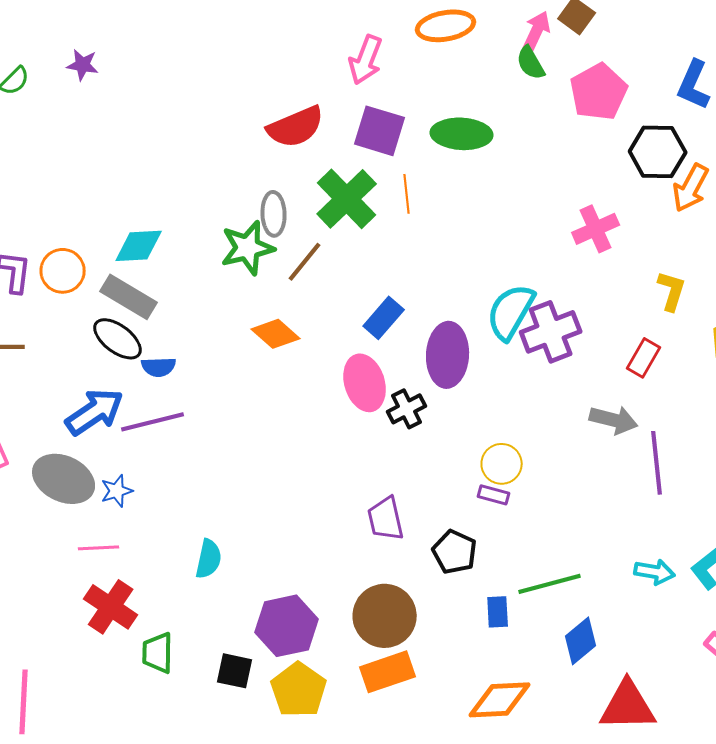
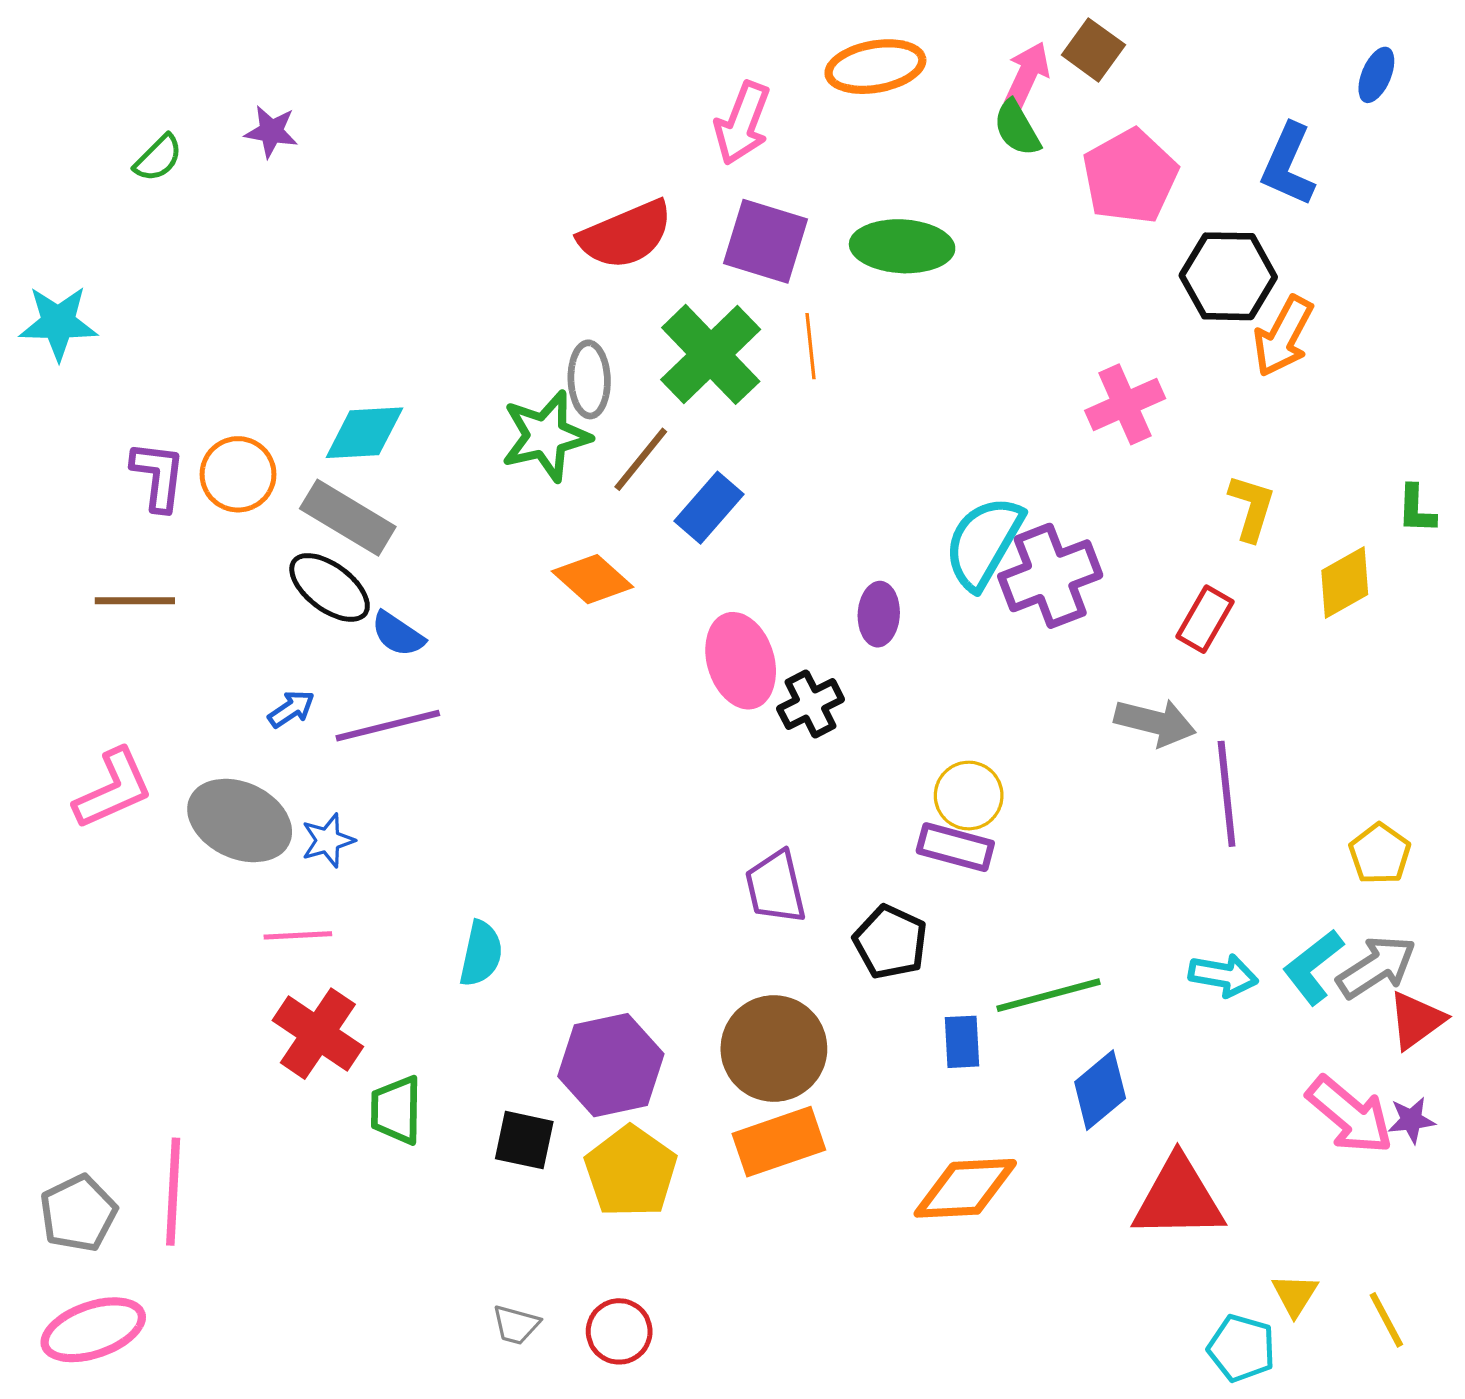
blue rectangle: (384, 318) -> (709, 508), moved
purple ellipse: (448, 355) -> (879, 614), size x0.6
blue semicircle: (159, 367) -> (398, 634), turned 36
blue arrow: (95, 412) -> (291, 709), size x0.5
purple rectangle: (494, 495) -> (955, 847), size x1.4

